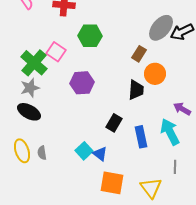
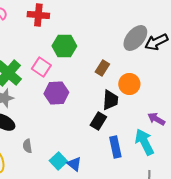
pink square: (56, 52) -> (41, 67), moved
brown rectangle: (139, 54) -> (102, 68), moved
black rectangle: (114, 123) -> (98, 121), moved
gray semicircle: (42, 153) -> (27, 146), moved

